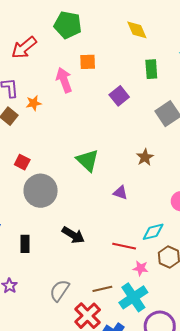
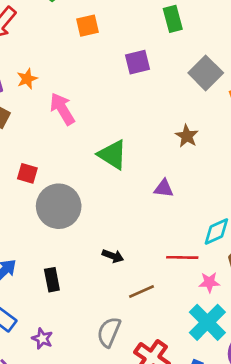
pink arrow: (64, 80) -> (62, 109), moved
purple square: (119, 96) -> (137, 62), turned 36
orange star: (34, 103) -> (27, 79), moved
black arrow: (73, 235) -> (113, 256), size x0.7
brown line: (102, 289) -> (141, 291), moved

